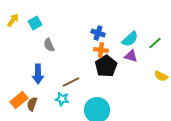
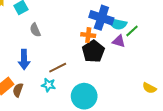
blue cross: (98, 33) -> (101, 18), moved, size x1.6
cyan semicircle: (130, 39) -> (118, 24), turned 54
green line: (155, 43) -> (132, 31), moved
yellow semicircle: (161, 76) -> (149, 88), moved

